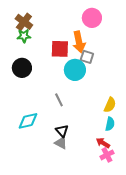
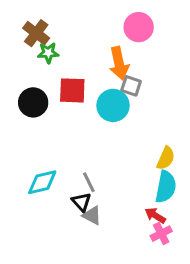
green star: (24, 36) -> (48, 53), moved
red square: (60, 49) -> (72, 90), moved
gray line: (59, 100) -> (89, 182), moved
cyan semicircle: (110, 124) -> (166, 187), size x1.5
black triangle: (62, 131) -> (81, 202), moved

